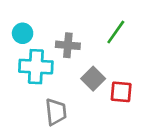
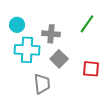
gray square: (93, 79) -> (59, 59), moved

